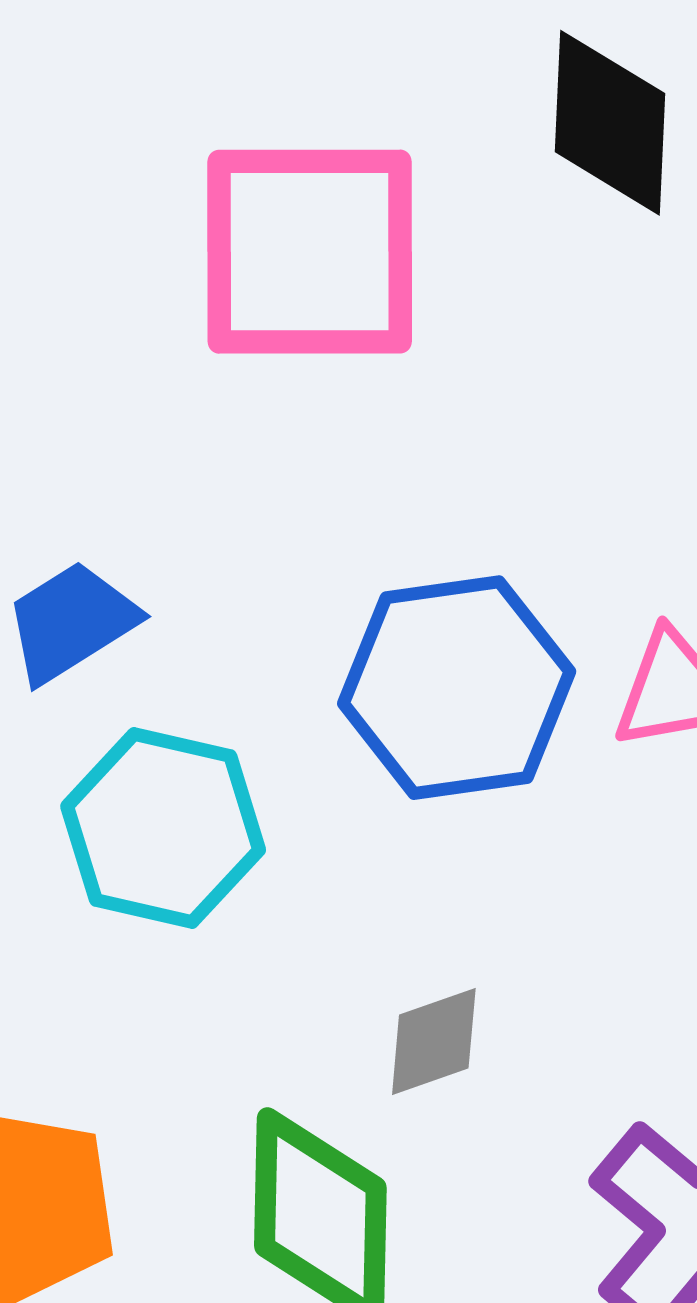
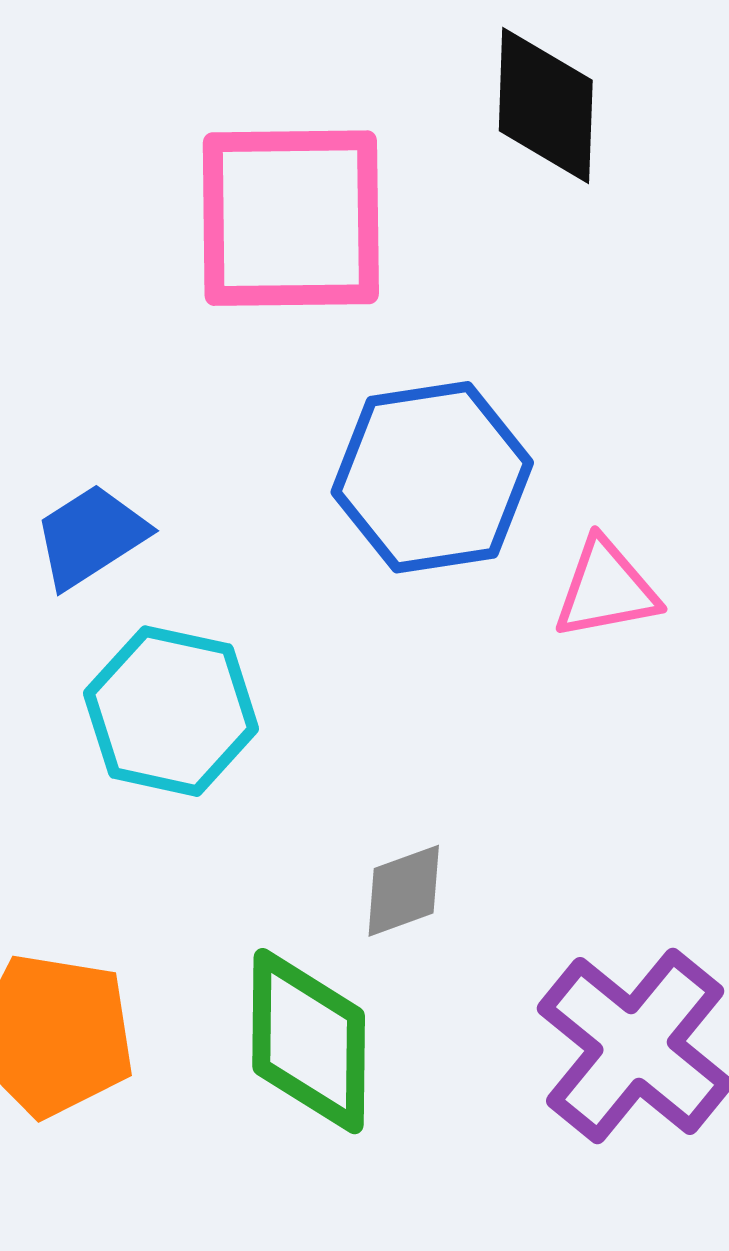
blue hexagon: (457, 688) -> (432, 477), moved

